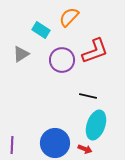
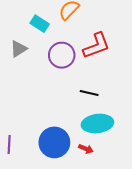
cyan ellipse: (96, 125) -> (97, 124), turned 64

